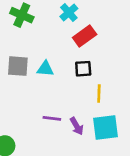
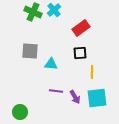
cyan cross: (69, 13) -> (54, 10), moved
cyan triangle: (45, 69) -> (51, 64), moved

